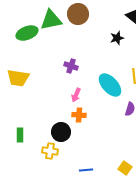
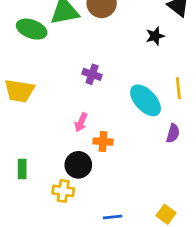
green ellipse: (27, 33) -> (32, 29), turned 40
pink arrow: (76, 95) -> (81, 122), moved

